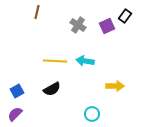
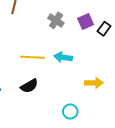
black rectangle: (125, 16) -> (104, 29), moved

